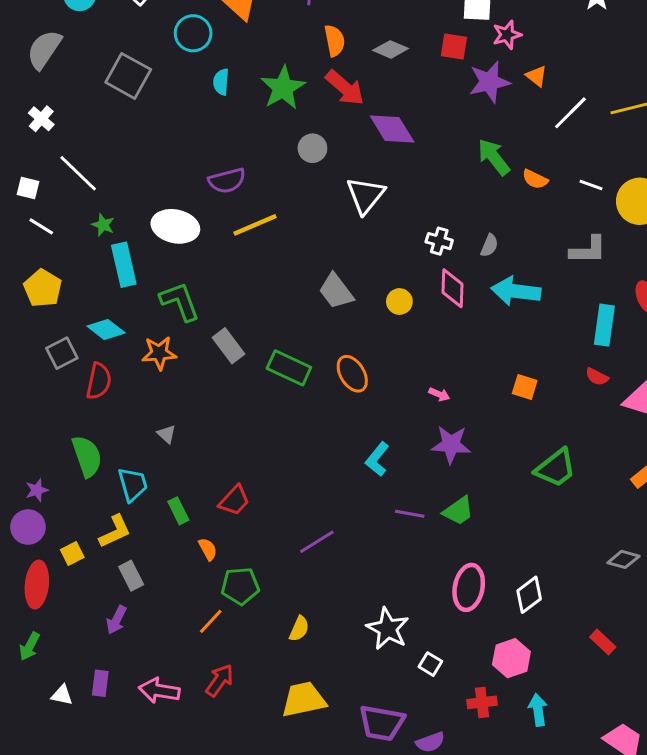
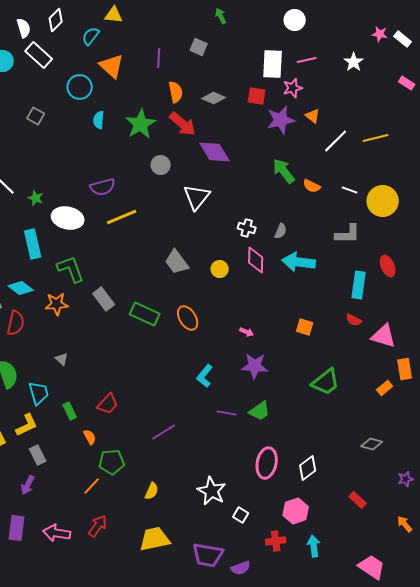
gray square: (128, 76) -> (36, 116), size x0.6
green star: (103, 225) -> (36, 198), moved
purple rectangle: (100, 683) -> (17, 528), size x1.4

